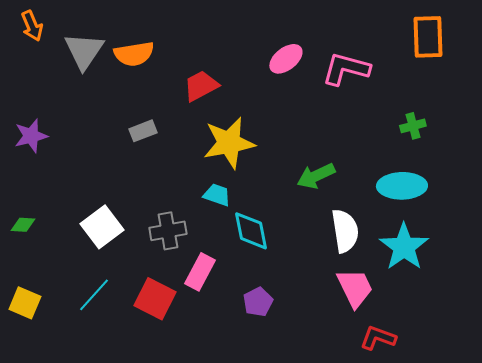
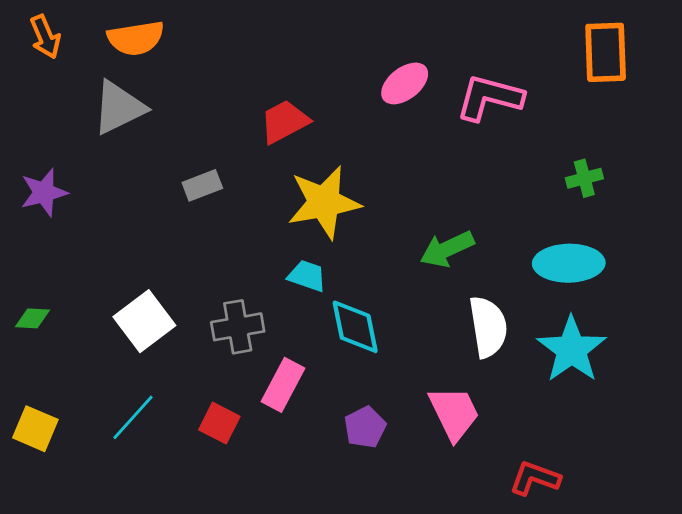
gray triangle: (84, 51) -> (119, 108), moved, turned 30
orange semicircle: (134, 54) -> (136, 38), moved
pink trapezoid: (355, 288) -> (454, 413), moved
red square: (155, 299) -> (219, 423), size x0.7

